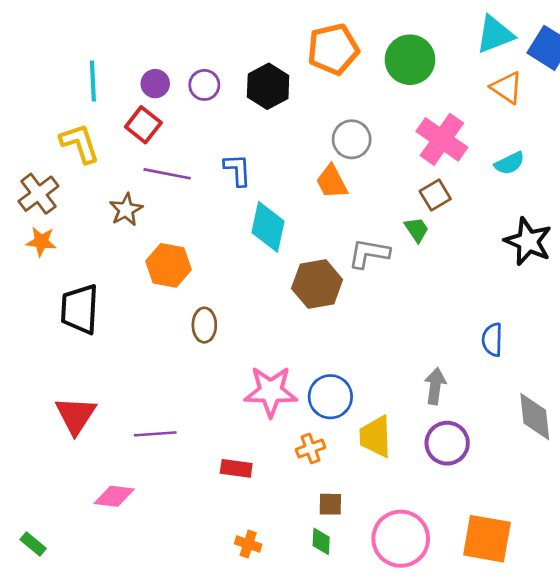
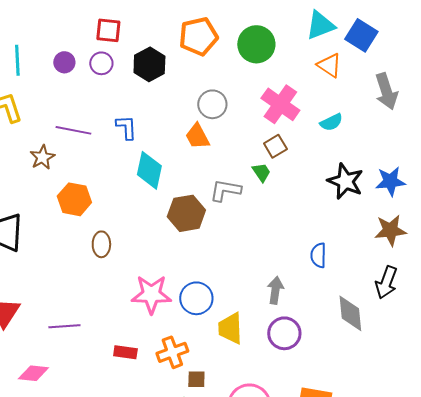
red square: (143, 125) -> (108, 30), moved, turned -32
orange cross: (310, 448) -> (172, 352), moved, size x1.4

